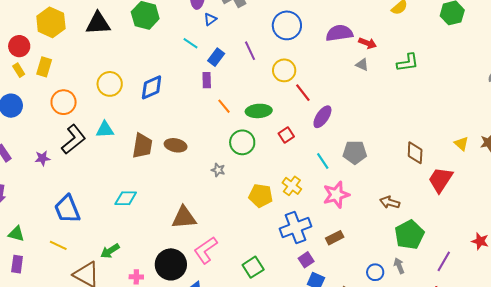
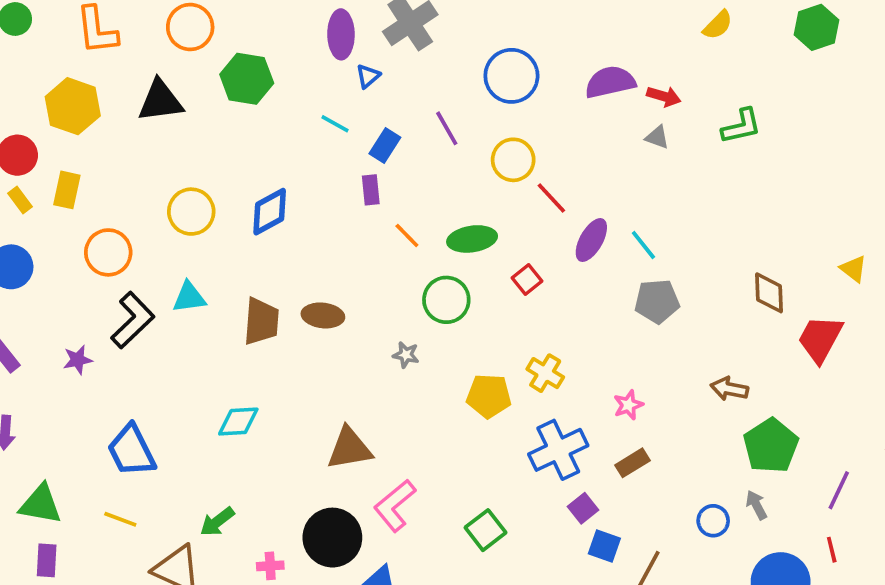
cyan line: (323, 161) -> (643, 245), moved
pink star: (336, 195) -> (628, 405), moved, size x0.6
green triangle: (16, 234) -> (41, 504), size x1.4

